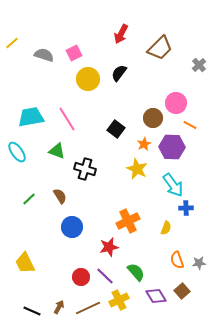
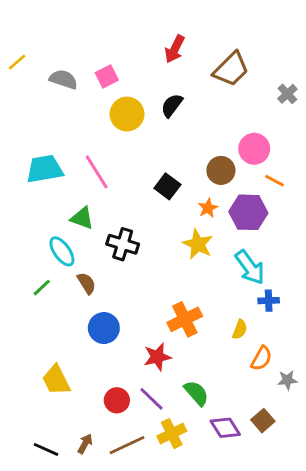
cyan ellipse: (17, 152) -> (62, 251), moved
orange semicircle: (177, 260) -> (261, 358), moved, turned -132
yellow trapezoid: (25, 263) -> (56, 380), moved

